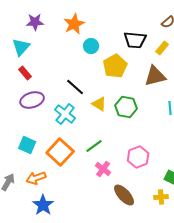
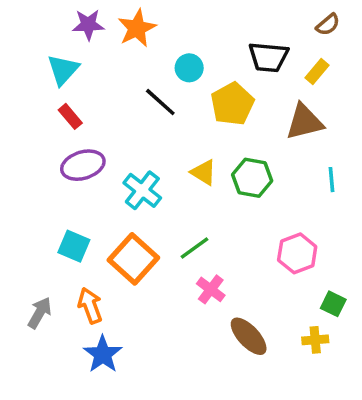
orange star: (74, 24) -> (137, 28), moved
black line: (75, 87) -> (160, 102), moved
pink hexagon: (138, 157) -> (297, 253), moved
orange arrow: (36, 178) -> (90, 306), turned 90

